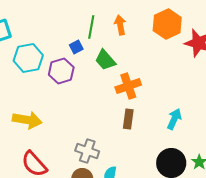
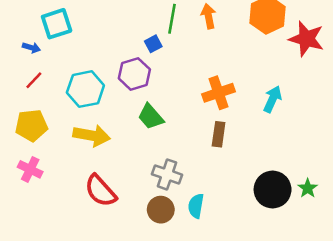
cyan hexagon: (28, 58) -> (85, 89), moved
green trapezoid: (105, 60) -> (151, 117), moved
cyan arrow: (174, 119) -> (273, 99), moved

